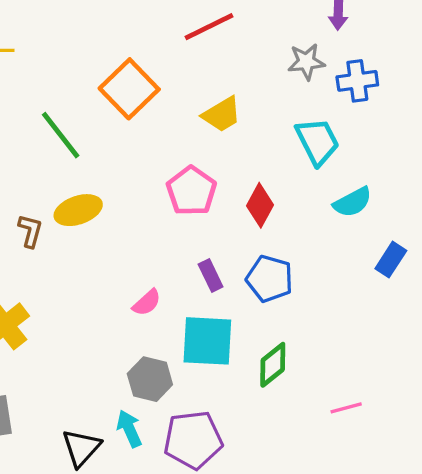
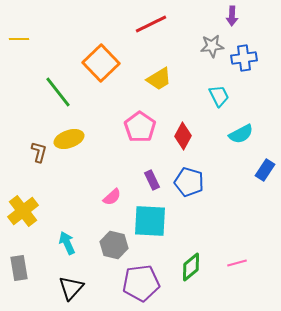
cyan trapezoid: (317, 141) -> (219, 96), size x0.7
green diamond: (273, 365) -> (191, 267), moved
cyan arrow: (129, 429) -> (67, 243), moved

